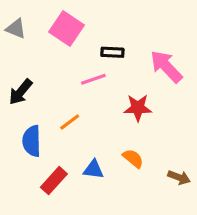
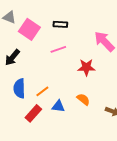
pink square: (67, 29) -> (29, 29), moved
black rectangle: (112, 52) -> (60, 24), moved
orange line: (70, 122) -> (42, 91), moved

